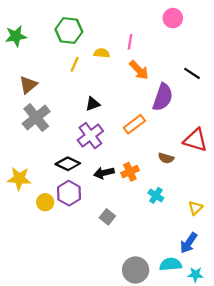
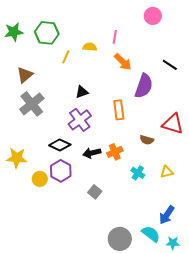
green hexagon: (69, 31) -> (47, 33), moved
orange rectangle: (134, 124) -> (119, 110), turned -60
yellow triangle: (195, 208) -> (167, 172), moved, turned 32
cyan semicircle: (171, 264) -> (151, 234), turned 42

